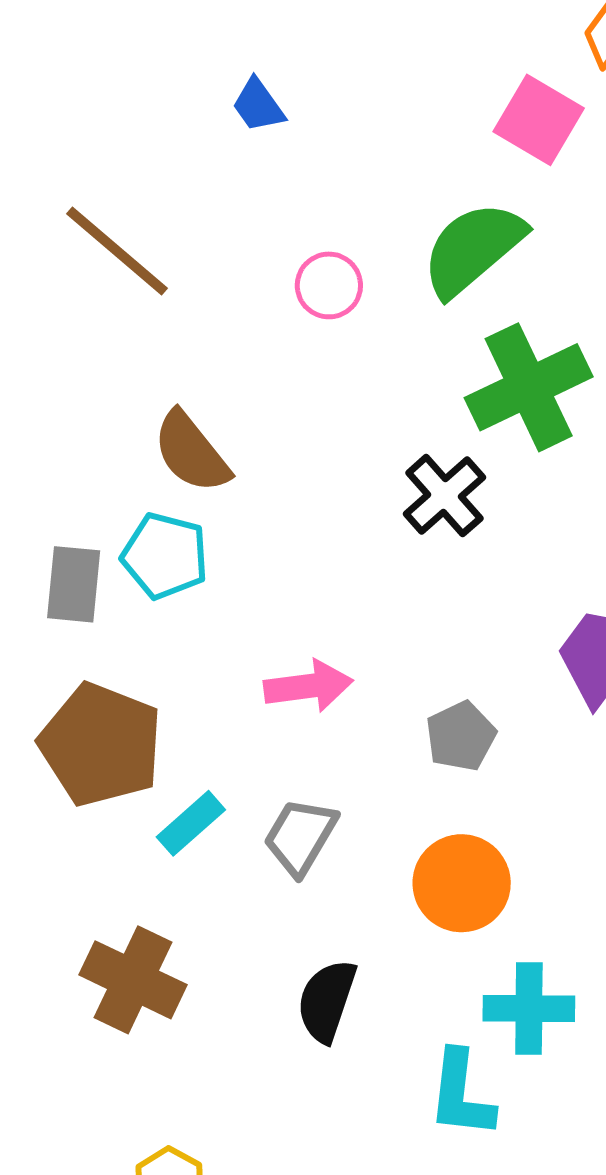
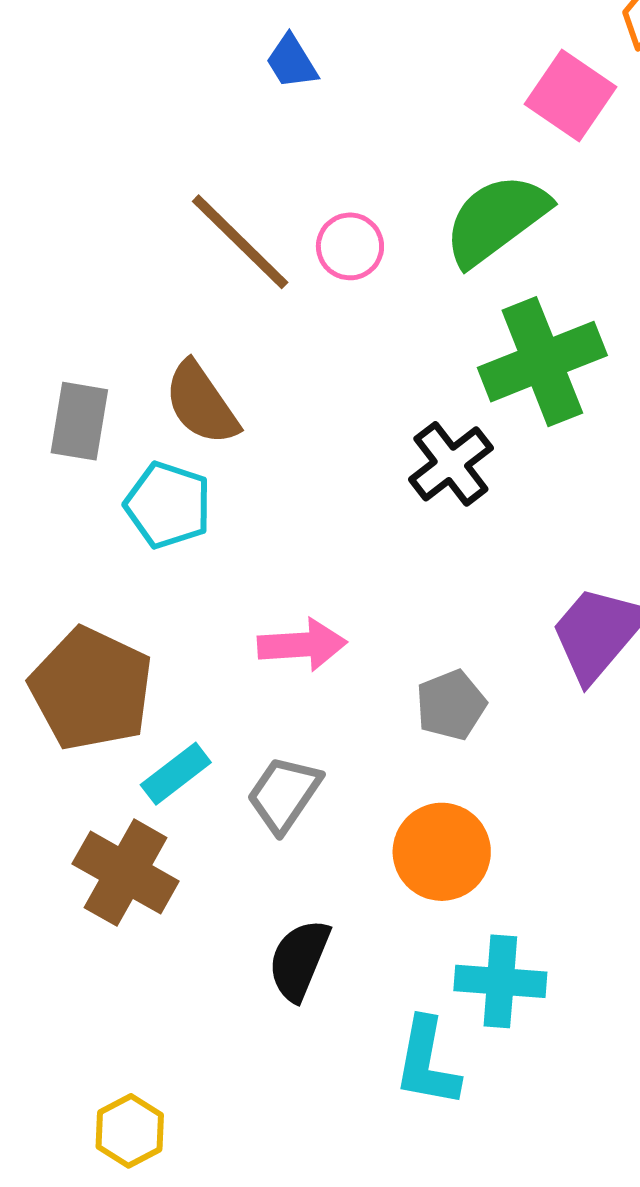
brown line: (117, 251) -> (240, 242), moved
gray rectangle: (74, 584) -> (79, 421), moved
brown cross: (133, 980) -> (126, 873), moved

